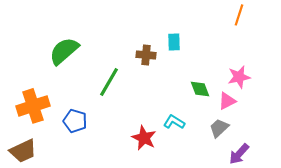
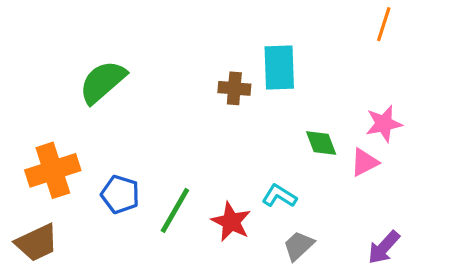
cyan rectangle: (174, 42) -> (279, 67), size x1.6
green line: (109, 82) -> (175, 210), moved
gray trapezoid: (219, 128) -> (299, 246), moved

